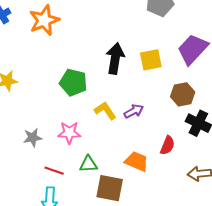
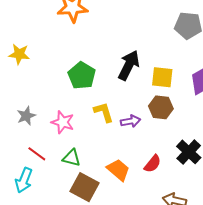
brown hexagon: (183, 94) -> (161, 107), moved
gray star: (33, 138) -> (26, 116), turned -30

